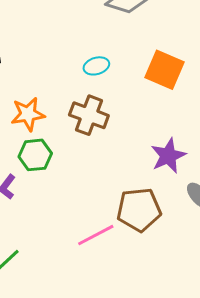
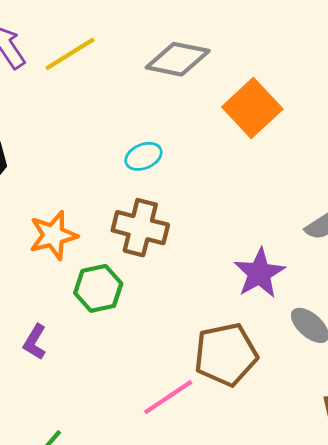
orange square: (165, 70) -> (252, 108), moved, turned 30
green hexagon: (35, 155) -> (98, 288), moved

